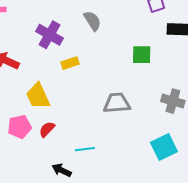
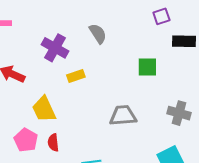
pink pentagon: (20, 127) -> (26, 140), turned -30
red semicircle: (47, 129) -> (53, 142), turned -48

